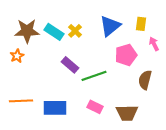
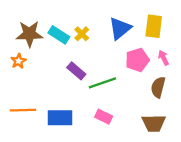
yellow rectangle: (141, 24) -> (154, 26), size x1.5
pink arrow: (154, 44) -> (164, 58), moved
brown trapezoid: (127, 113) -> (154, 123), moved

